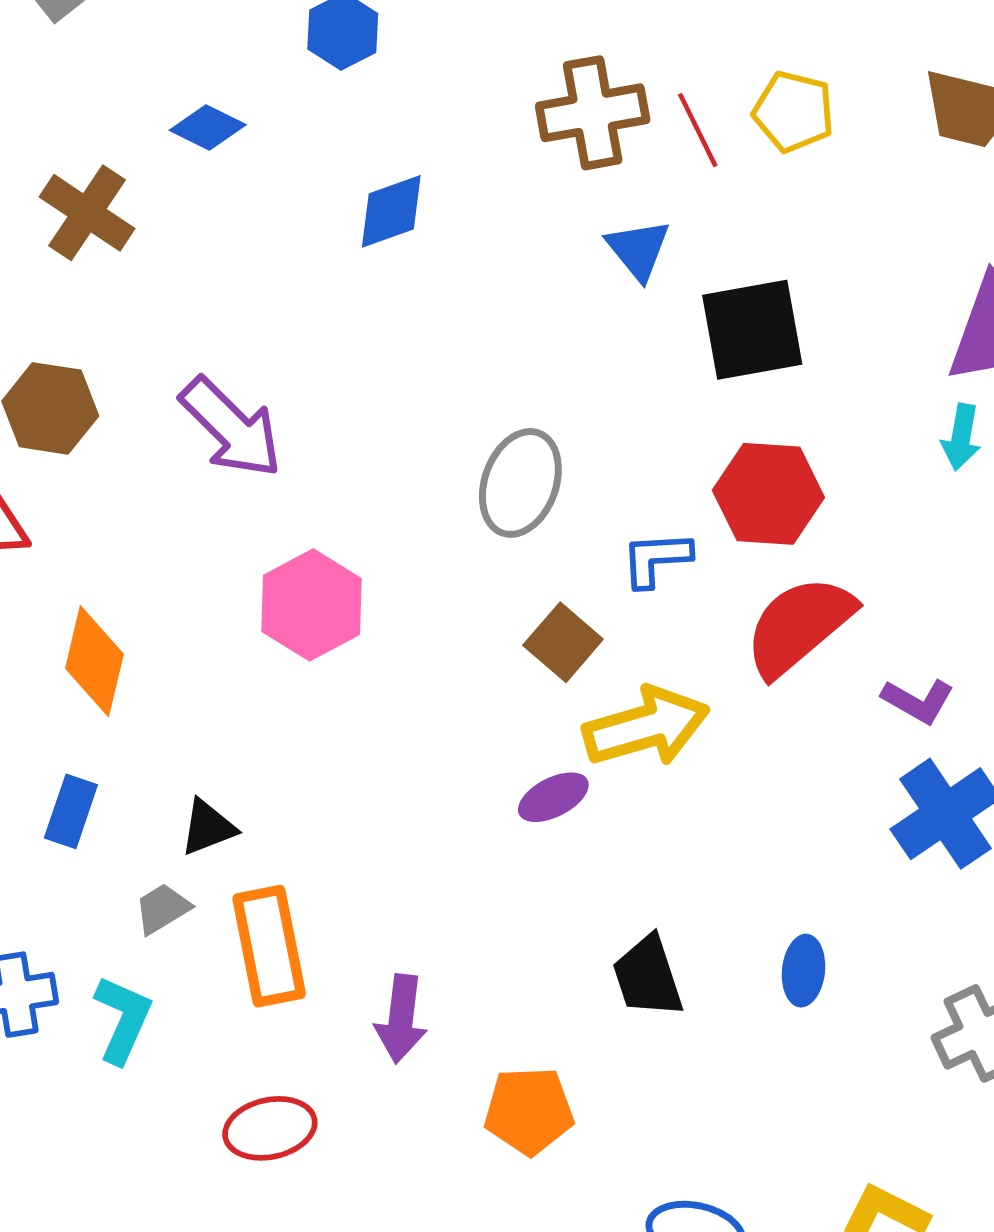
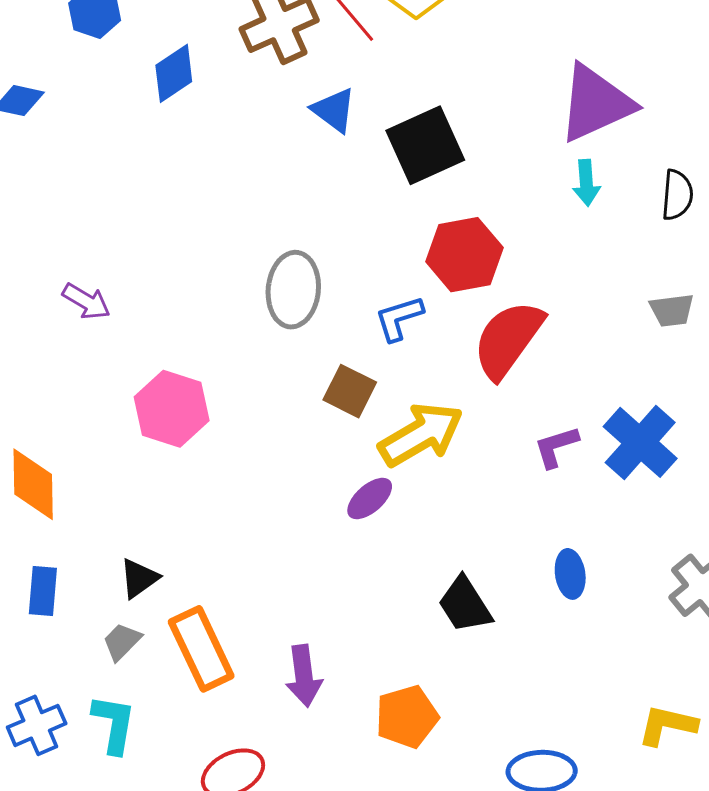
blue diamond: (391, 211) -> (174, 73), moved
purple arrow: (231, 428) -> (86, 301), size x0.6
purple L-shape: (918, 701) -> (556, 447), moved, turned 147

